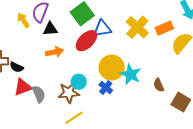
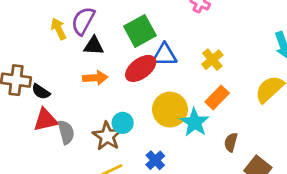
yellow cross: (137, 27) -> (212, 60), size x0.7
orange rectangle: (164, 28) -> (217, 98), moved, turned -30
brown semicircle: (159, 85) -> (231, 142), turned 32
blue cross: (106, 88) -> (155, 160), moved
brown star: (69, 93) -> (107, 136), turned 30

